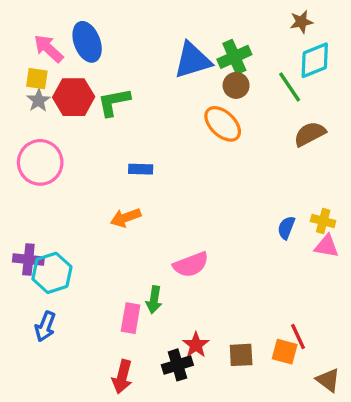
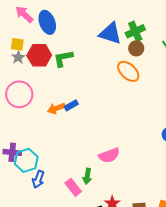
pink arrow: (49, 49) -> (24, 14), moved
blue triangle: (193, 60) -> (110, 33), turned 35
blue rectangle: (141, 169) -> (71, 105), moved, turned -32
orange arrow: (126, 218) -> (56, 108), moved
pink rectangle: (131, 318) -> (73, 187), turned -48
blue arrow: (45, 326) -> (38, 179), moved

